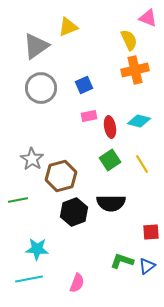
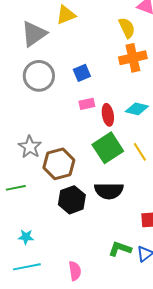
green square: (110, 160) -> (108, 148), size x1.4
cyan star: (37, 249) -> (26, 237), moved, size x0.7
pink semicircle: (77, 283) -> (75, 271), turned -30

